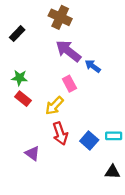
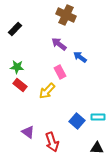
brown cross: (60, 17) -> (66, 15), moved
purple arrow: (68, 51) -> (59, 44), size x0.7
red arrow: (60, 134) -> (52, 142), moved

